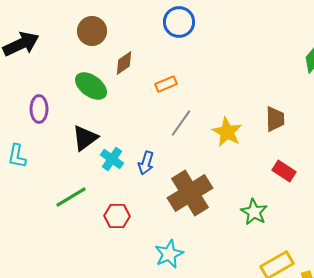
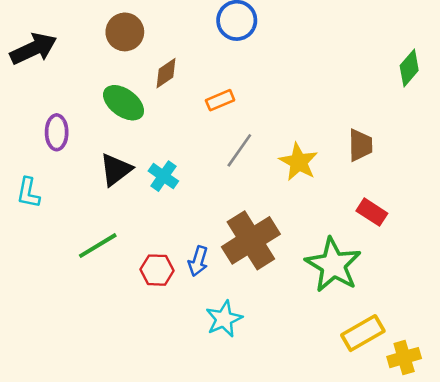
cyan cross: (112, 159) -> (163, 176), moved
blue arrow: (146, 163) -> (198, 261), moved
green star: (254, 212) -> (333, 265), size x1.6

